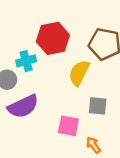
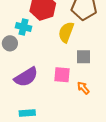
cyan cross: (26, 61) -> (23, 27), turned 35
purple semicircle: (23, 106) -> (26, 77), moved

